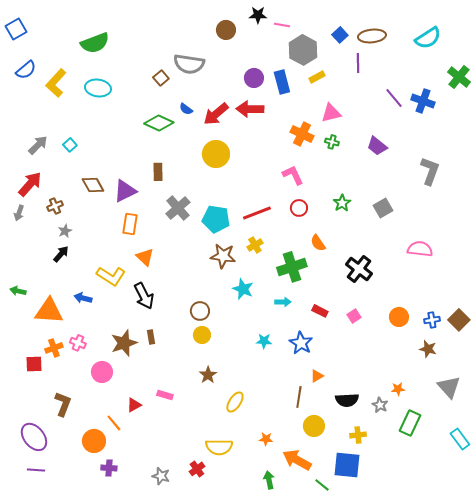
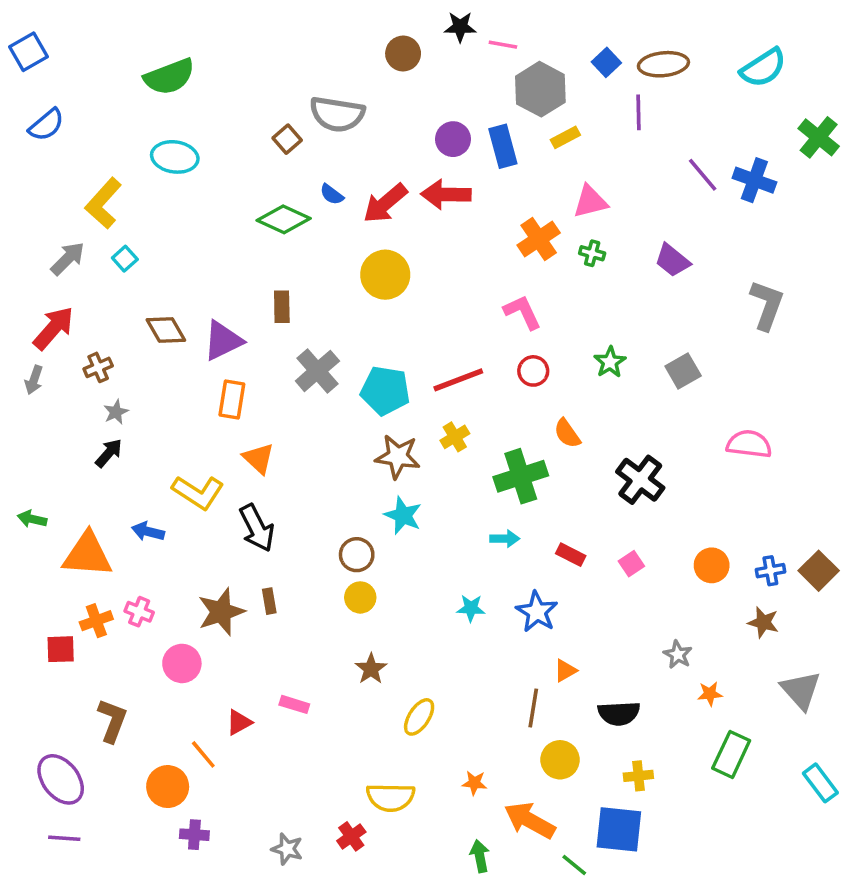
yellow L-shape: (56, 83) -> (103, 203), moved
orange cross: (302, 134) -> (539, 239), turned 30
cyan star: (243, 289) -> (403, 515), moved
gray star: (380, 405) -> (678, 655), moved

